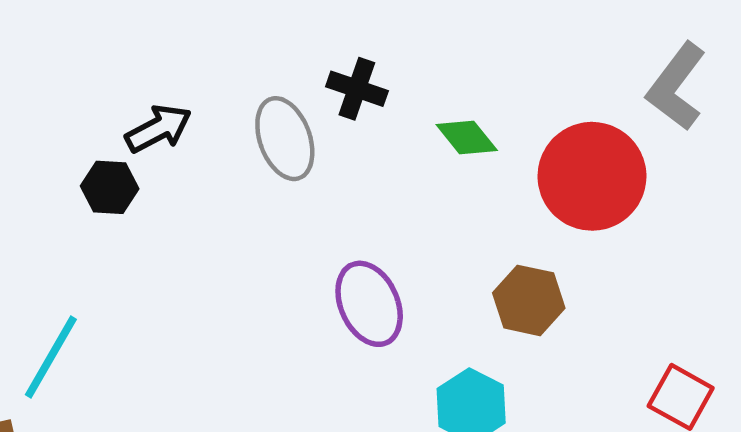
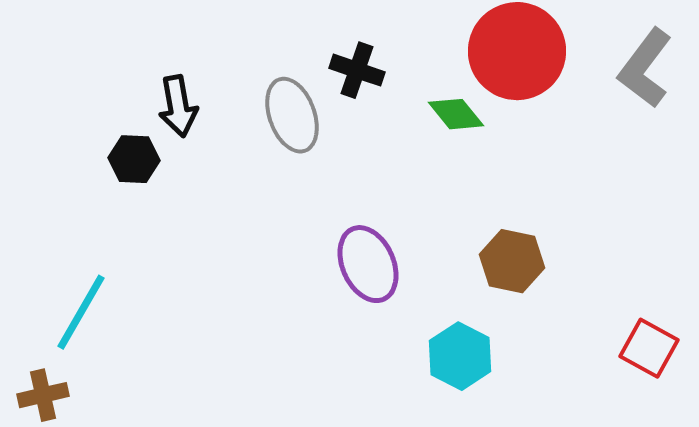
black arrow: (158, 129) -> (178, 106), turned 108
red circle: (592, 176) -> (517, 51), moved

